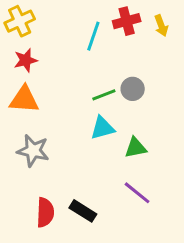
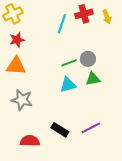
green triangle: (136, 148) -> (93, 79), moved
purple line: (137, 193) -> (91, 128), turned -66
black rectangle: (83, 211) -> (60, 130), moved
red semicircle: (45, 212) -> (30, 141), turned -90

